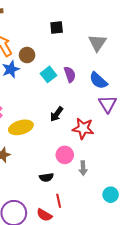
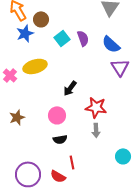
black arrow: (57, 114) -> (70, 88), moved
yellow ellipse: (21, 127) -> (35, 66), moved
red star: (83, 128) -> (96, 107), moved
pink circle: (65, 155) -> (57, 115), moved

